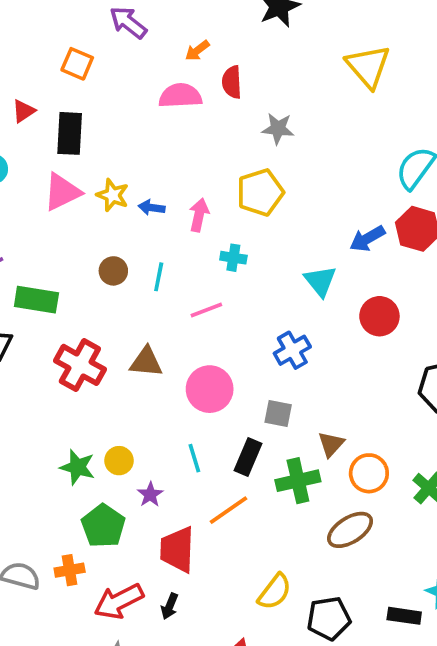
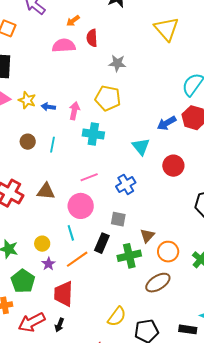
yellow pentagon: (260, 192) -> (108, 98), turned 30
cyan cross: (233, 258) -> (93, 134), size x1.5
pink line: (206, 310) -> (89, 177), moved
cyan line: (194, 458) -> (71, 233), moved
yellow circle: (119, 461) -> (42, 244), moved
orange line: (229, 510) -> (77, 259), moved

